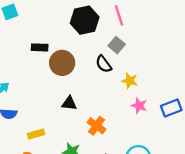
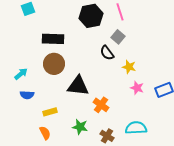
black rectangle: (40, 47) -> (53, 39), size x1.5
brown circle: (62, 63) -> (54, 64), moved
black triangle: (69, 103) -> (78, 86), size x1.6

